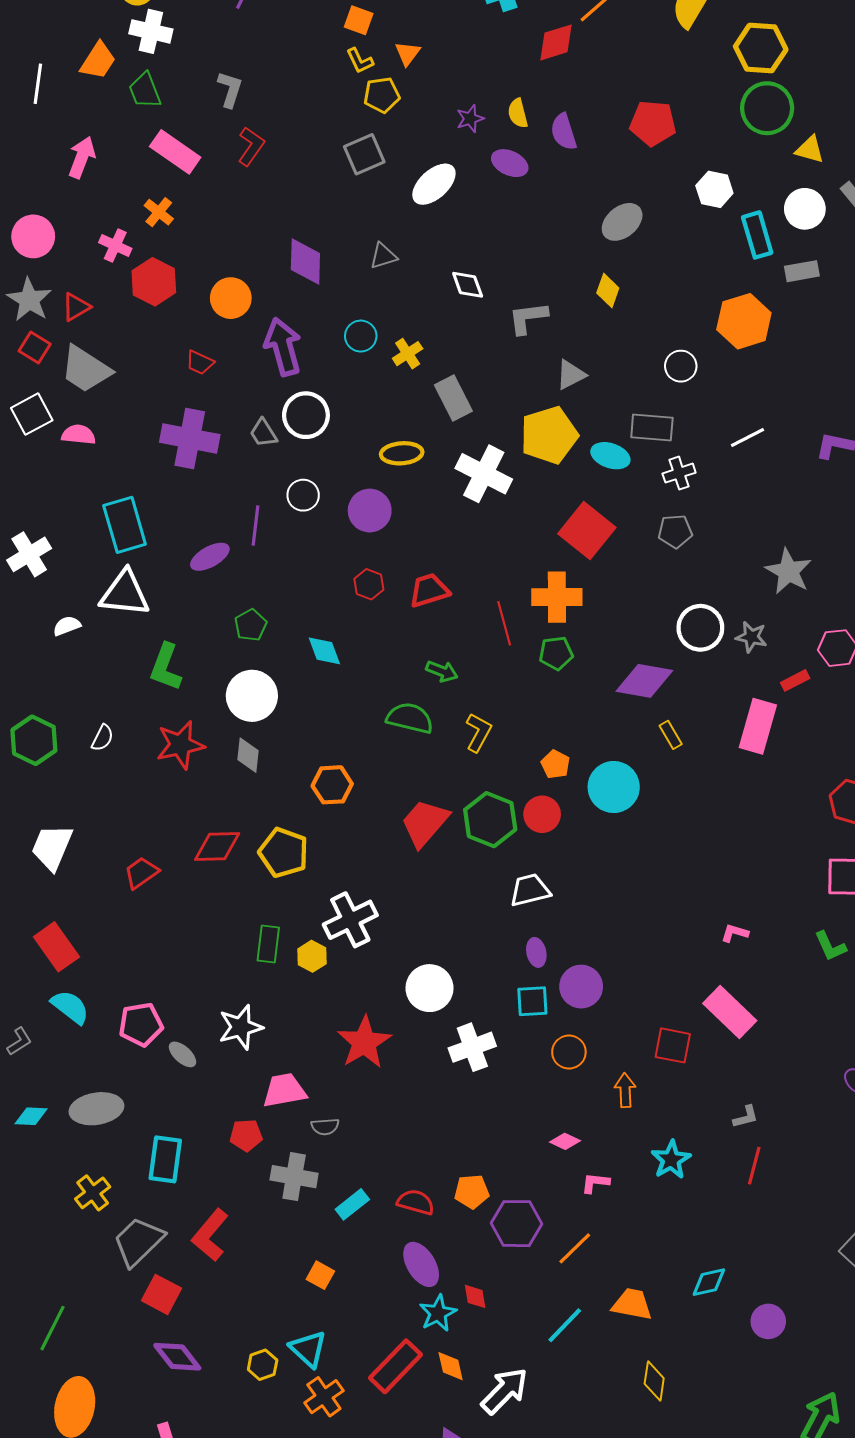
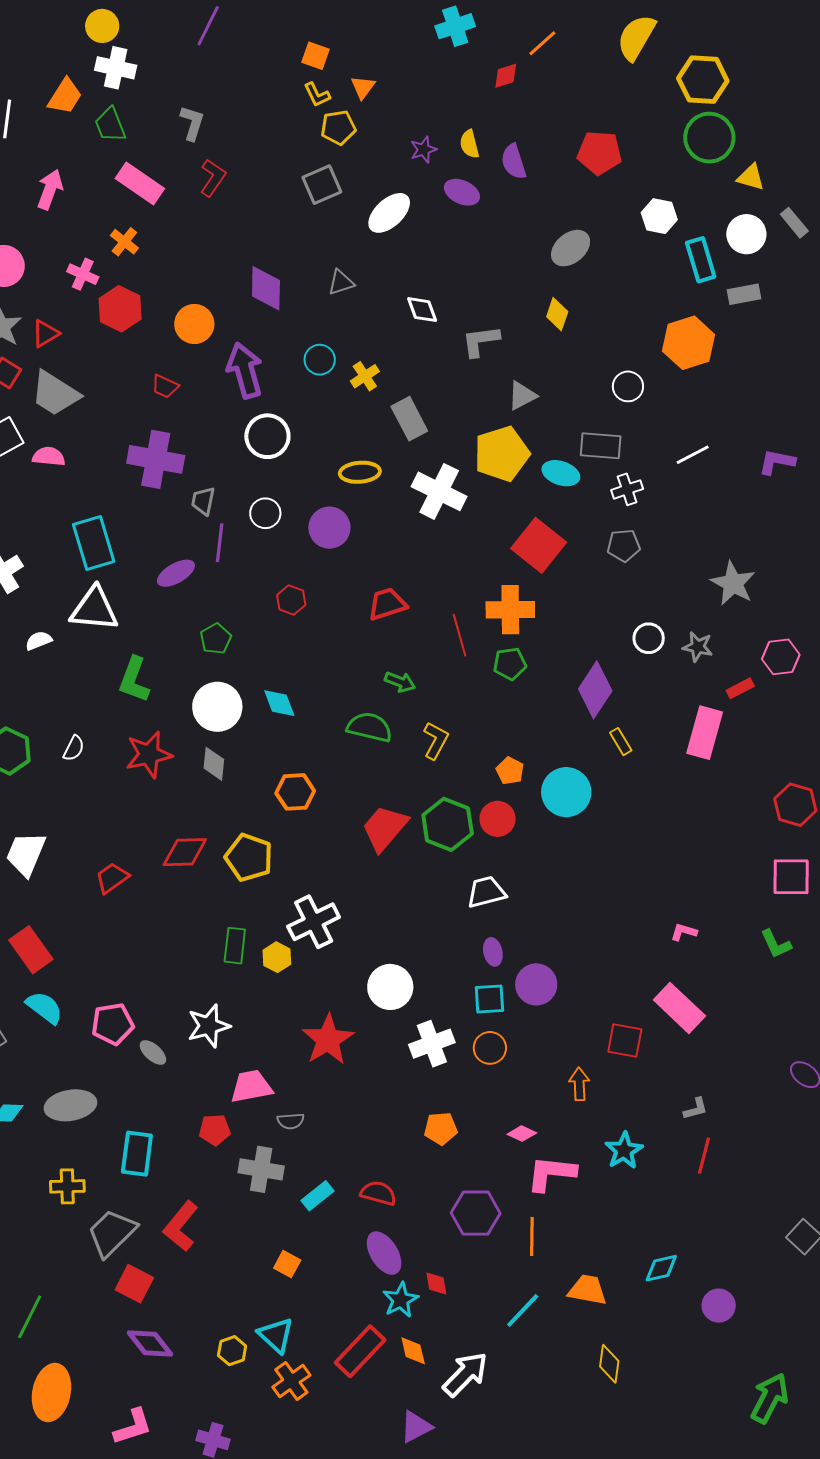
red diamond: (556, 42) -> (506, 76), size x0.7
gray trapezoid: (263, 433) -> (203, 501), moved, turned 44
red hexagon: (369, 584) -> (291, 600), moved
white circle: (700, 628) -> (649, 638), size x0.7
cyan diamond: (324, 651) -> (279, 703), moved
purple diamond: (644, 681) -> (595, 690), turned -66
orange circle: (569, 1052) -> (490, 1048), moved
pink L-shape: (595, 1183) -> (551, 1173), size x1.8
orange pentagon: (472, 1192) -> (441, 1128), moved
yellow cross: (93, 1193) -> (67, 1186), turned 36
orange line: (575, 1248) -> (532, 1237), turned -45

